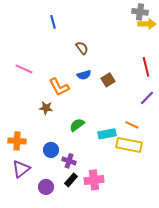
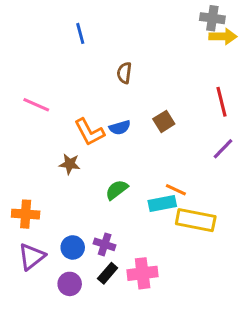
brown semicircle: (82, 48) -> (124, 73), turned -136
blue semicircle: (84, 75) -> (120, 128), moved
orange line: (132, 125) -> (176, 190), moved
blue circle: (51, 150) -> (73, 247), moved

